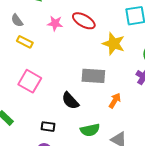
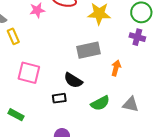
yellow rectangle: (25, 42) -> (13, 36), turned 56
black rectangle: (48, 127) -> (59, 98), moved

